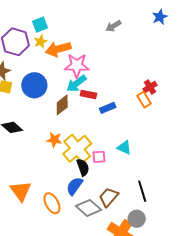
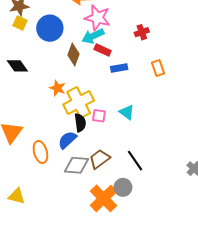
red cross: (150, 87) -> (142, 32), moved
brown diamond: (62, 105) -> (74, 54), turned -45
black line: (142, 191) -> (135, 161), turned -30
gray diamond: (88, 208) -> (76, 165), turned -50

